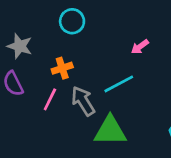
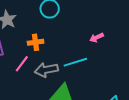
gray arrow: (83, 101) -> (46, 70), turned -80

